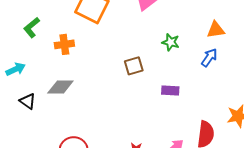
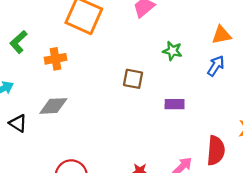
brown square: (134, 66) -> (133, 79), turned 30

